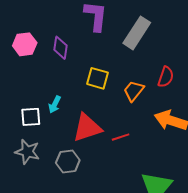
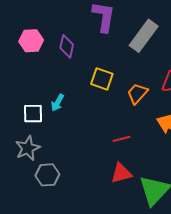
red triangle: (87, 128) -> (121, 173), moved, size x0.7
gray star: (27, 152) -> (28, 148), turned 30
gray hexagon: (68, 161) -> (47, 175), moved

